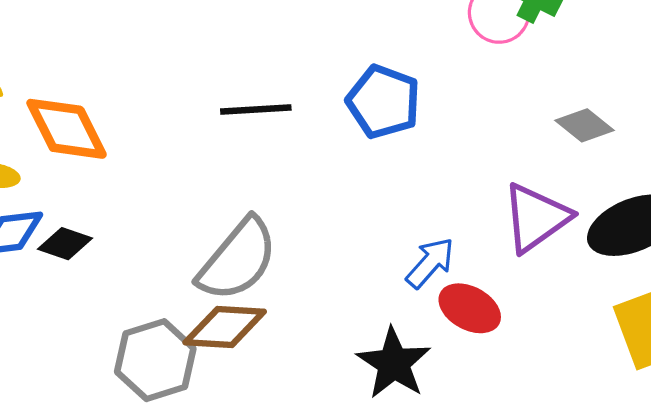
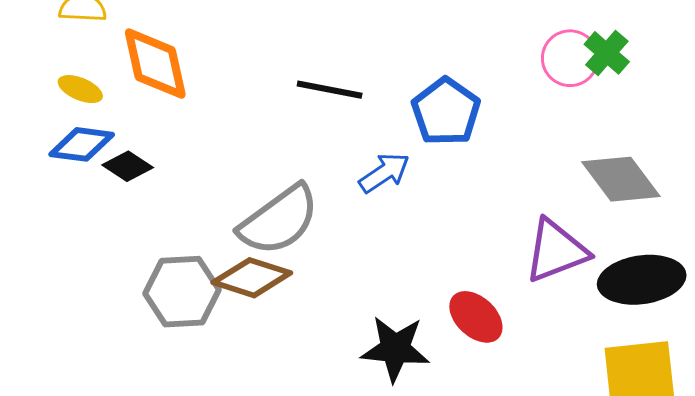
gray diamond: (585, 125) -> (621, 179), size x1.5
blue arrow: (430, 263) -> (384, 173), moved
black star: (394, 363) -> (395, 349), turned 30

